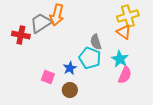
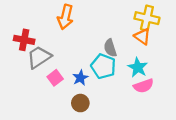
yellow cross: (128, 16) -> (147, 18), turned 30
gray trapezoid: (41, 23) -> (39, 57), moved
pink semicircle: (125, 75) -> (143, 86), turned 48
pink square: (48, 77) -> (55, 78), moved, turned 32

